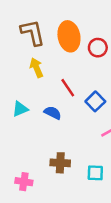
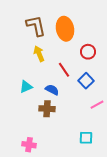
red circle: (98, 48) -> (88, 52), moved
brown cross: (60, 163) -> (47, 109), moved

